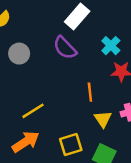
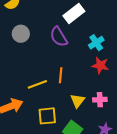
orange line: (90, 92) -> (61, 75), moved
yellow line: (33, 111) -> (37, 84), moved

